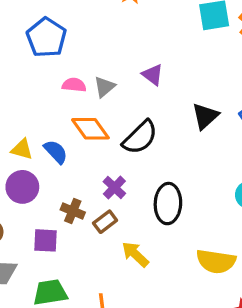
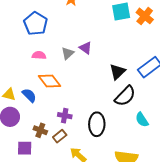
blue pentagon: (46, 38) -> (36, 23), moved
gray triangle: (104, 87) -> (68, 53), moved
black semicircle: (140, 137) -> (125, 96), moved
purple cross: (114, 187) -> (65, 116), turned -32

